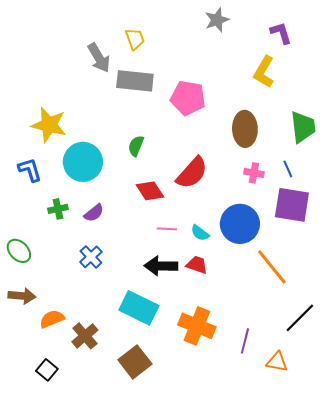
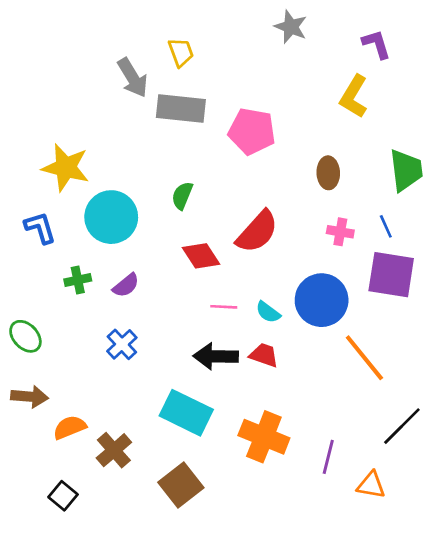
gray star: (217, 20) -> (291, 27), turned -30
brown ellipse: (245, 129) -> (328, 173), size x0.7

